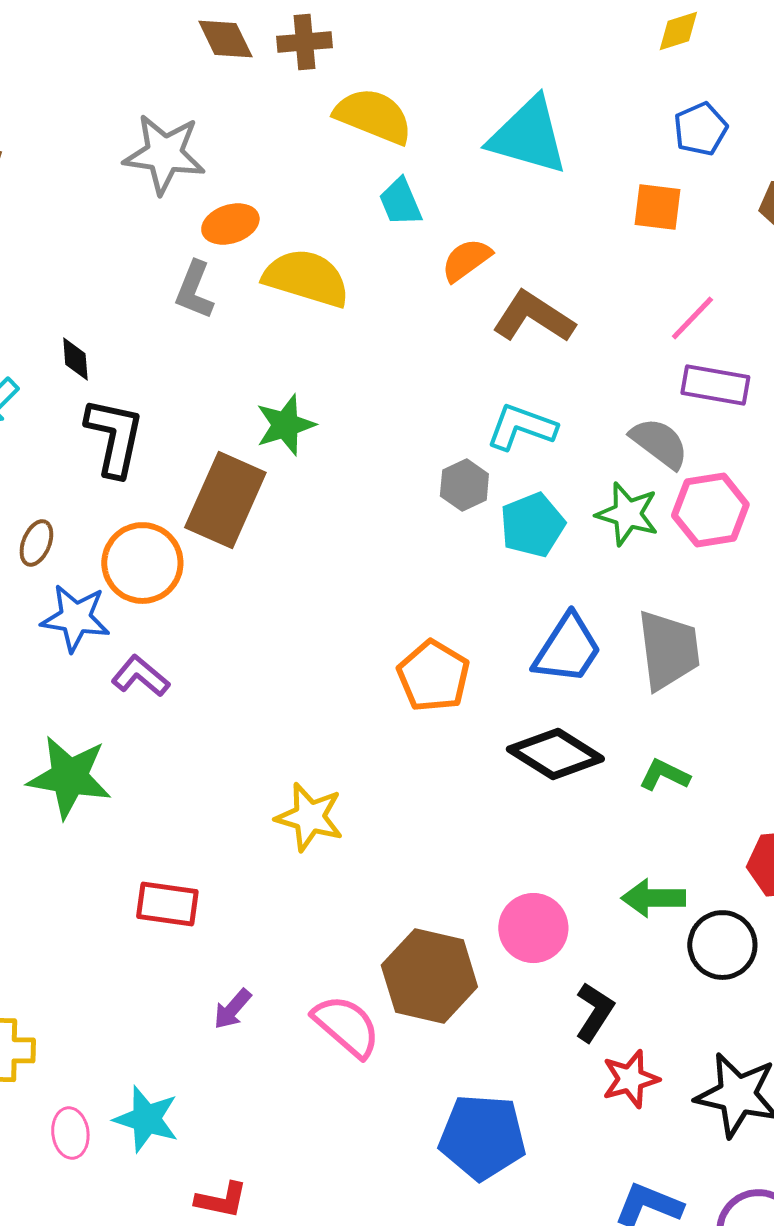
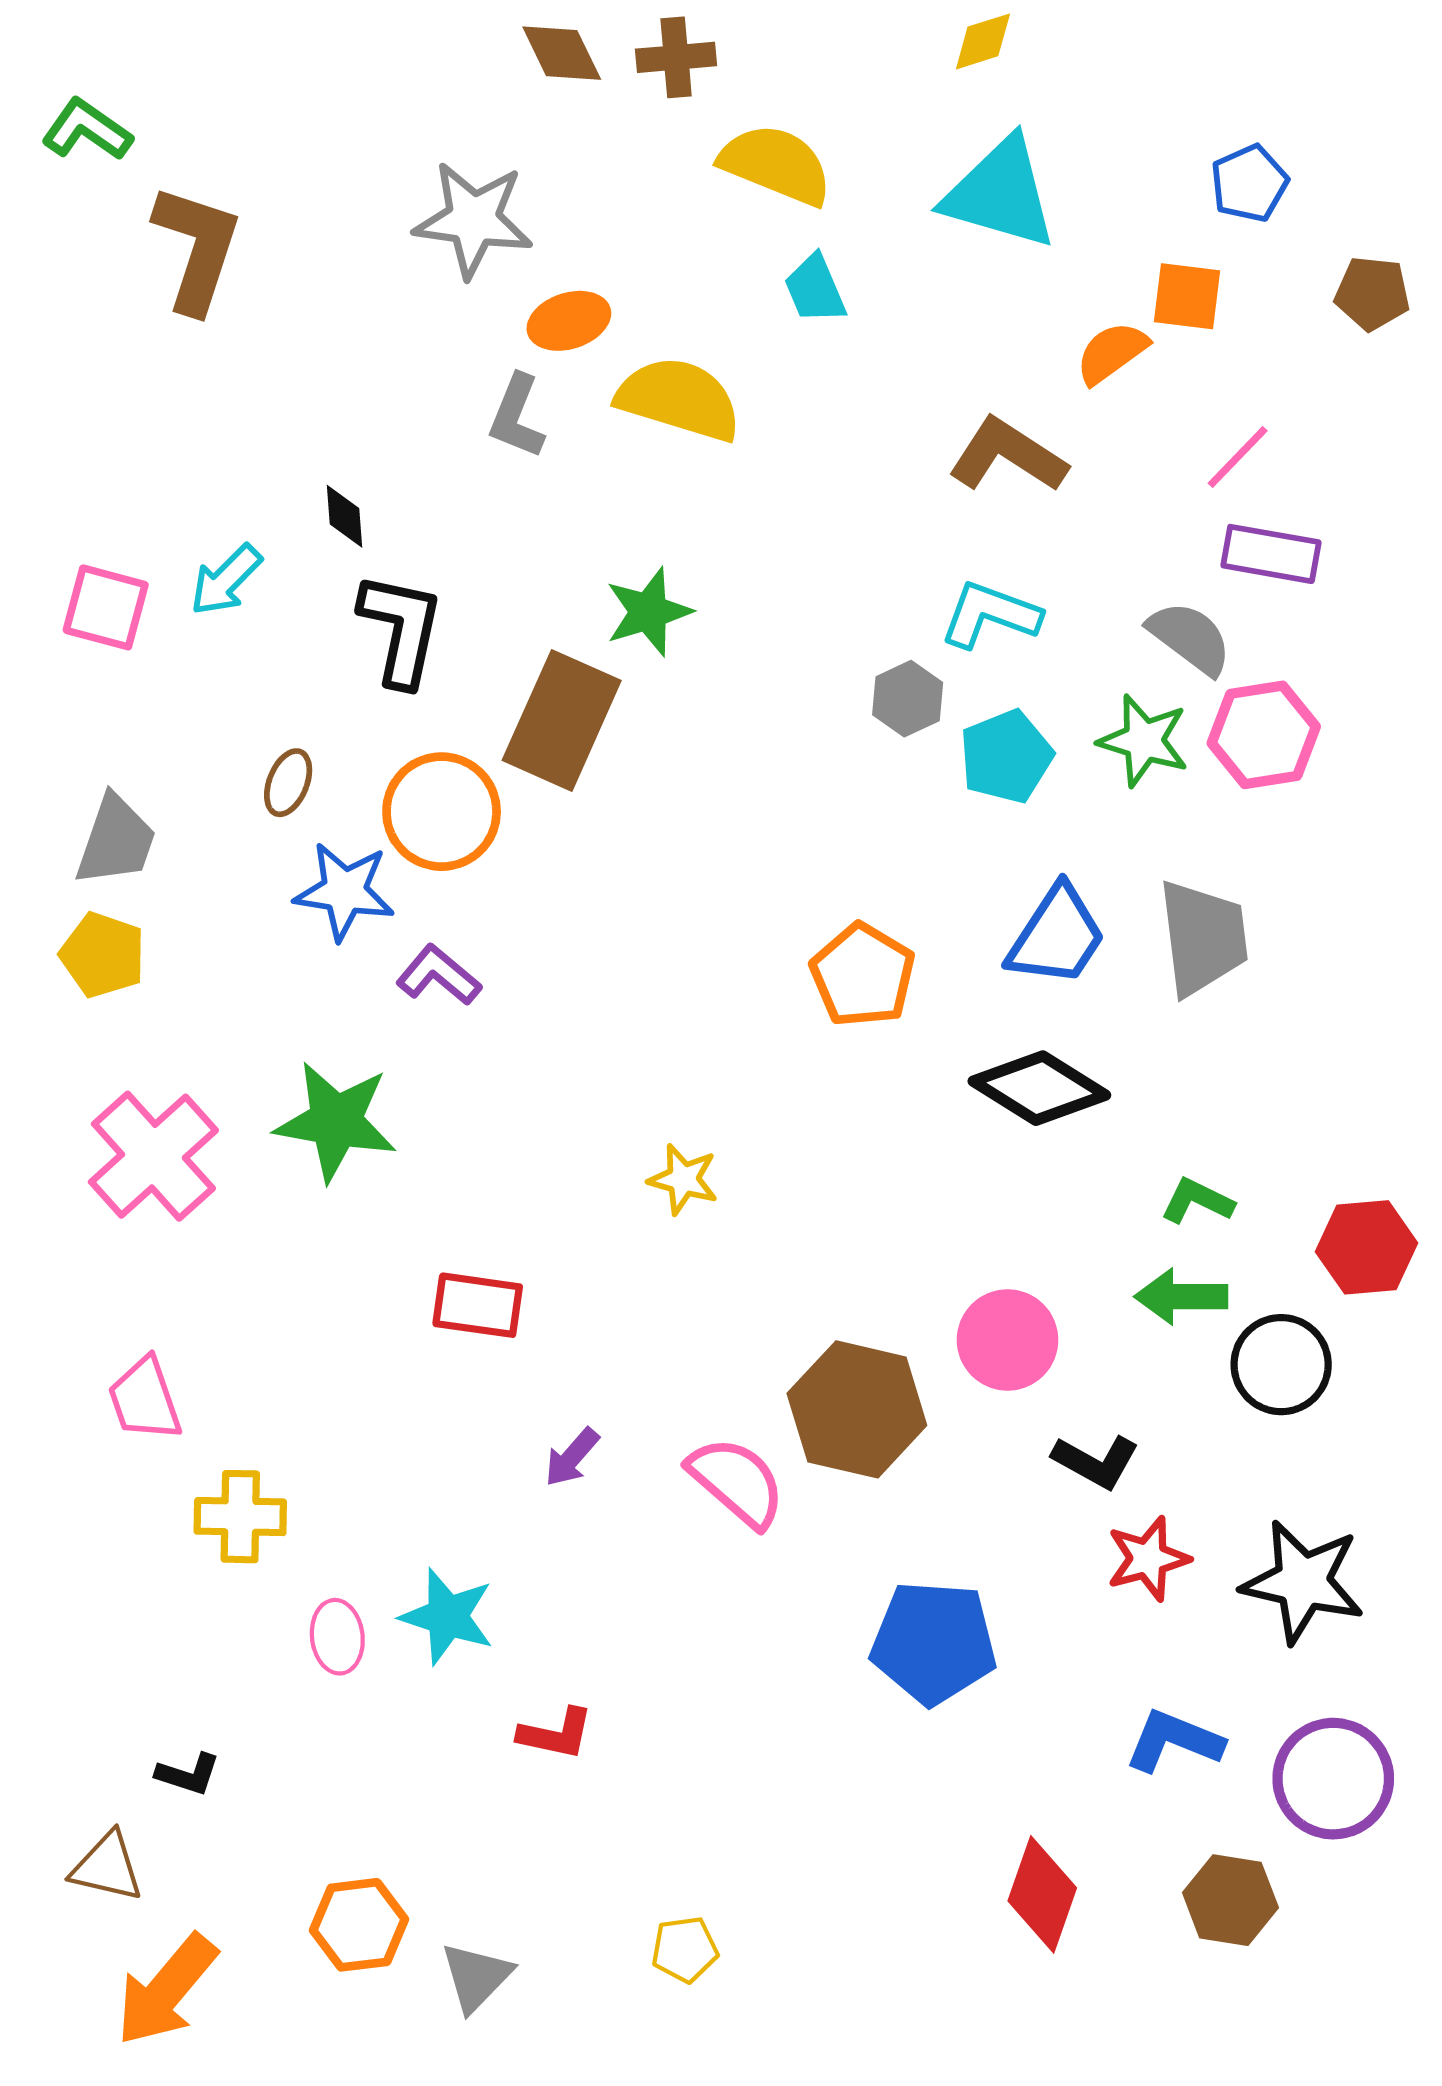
yellow diamond: (678, 31) -> (983, 41), moved
orange semicircle: (466, 260) -> (1112, 353), moved
green L-shape: (664, 775) -> (1197, 1201), moved
yellow star: (309, 817) -> (683, 1179), size x0.7
black L-shape: (594, 1012) -> (1096, 1462), turned 86

